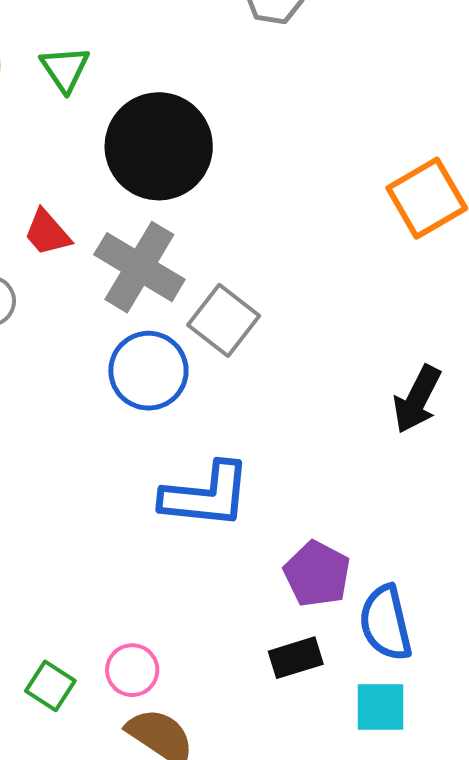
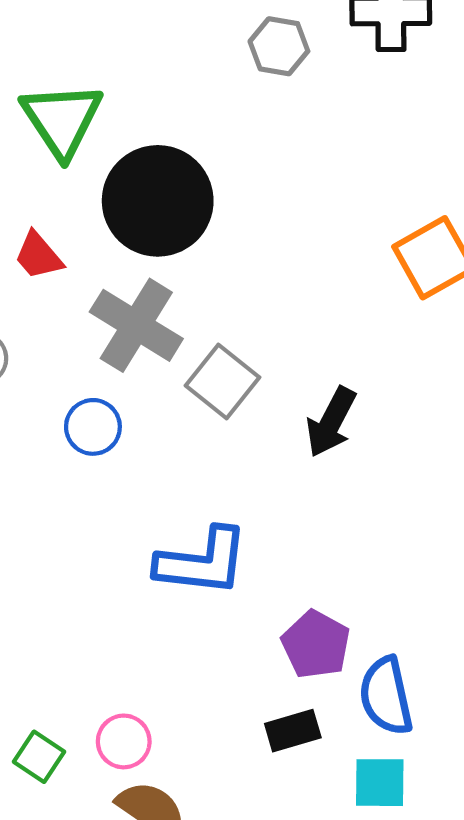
green triangle: (65, 69) -> (62, 120), size x1.6
red trapezoid: (47, 233) -> (38, 256), moved
blue circle: (148, 371) -> (93, 427), moved, size x0.7
black arrow: (417, 399) -> (331, 422), moved

